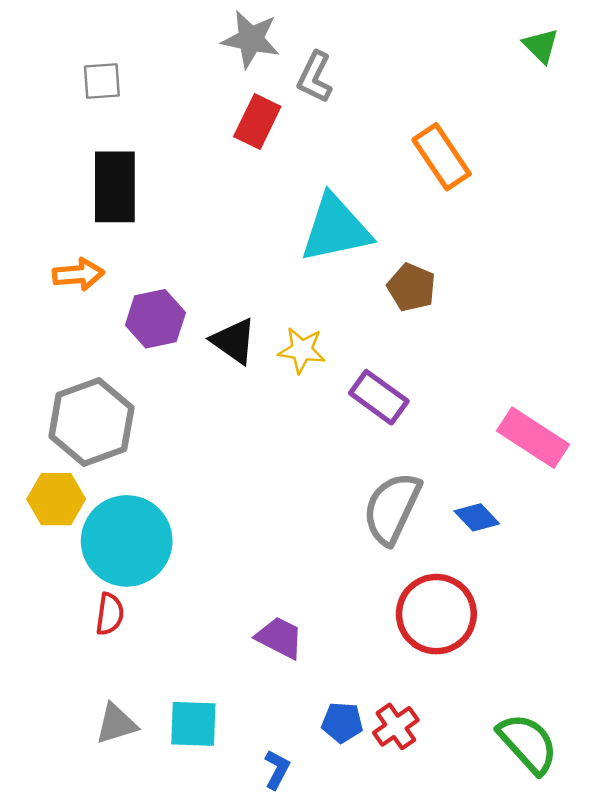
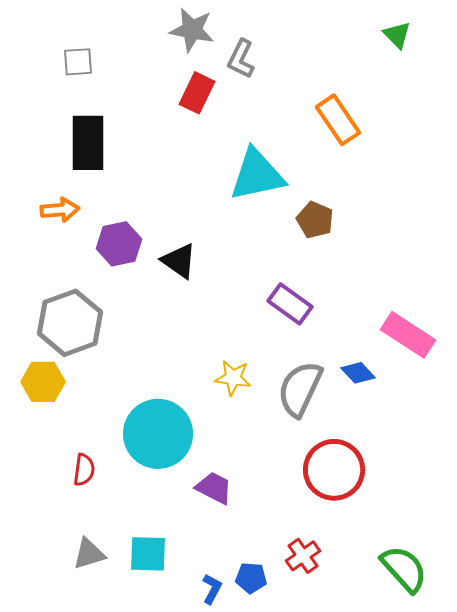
green triangle: (541, 46) -> (397, 35), moved
yellow star: (302, 350) -> (233, 378), moved
blue diamond: (477, 517) -> (358, 373), moved
cyan circle: (127, 541) -> (158, 434), moved
blue pentagon: (342, 722) -> (251, 578), moved

